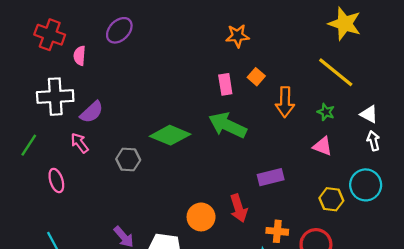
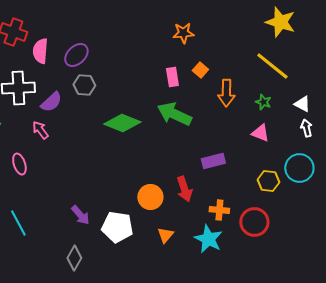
purple ellipse: (119, 30) -> (76, 55), moved
pink semicircle: (80, 56) -> (40, 51), size x1.4
gray hexagon: (128, 160) -> (84, 85), moved

